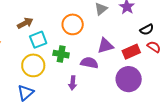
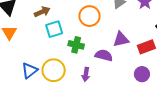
yellow circle: (33, 65) -> (54, 70), moved
purple circle: (129, 79) -> (142, 74), size x0.6
blue triangle: (25, 93) -> (29, 71), moved

